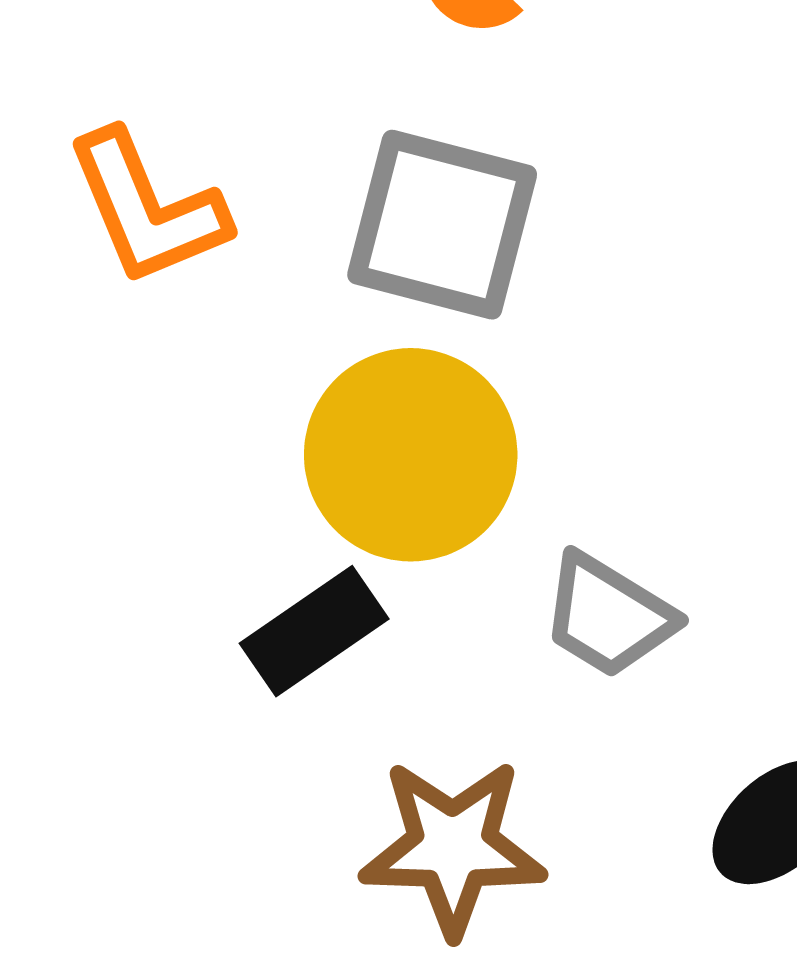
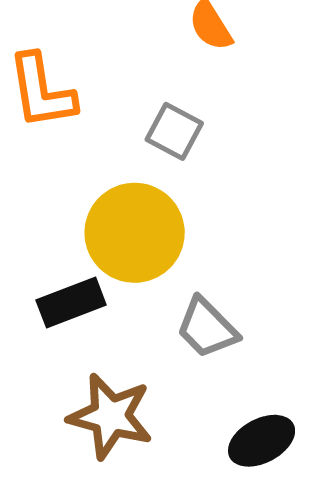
gray square: (442, 225) -> (174, 131), size x0.6

